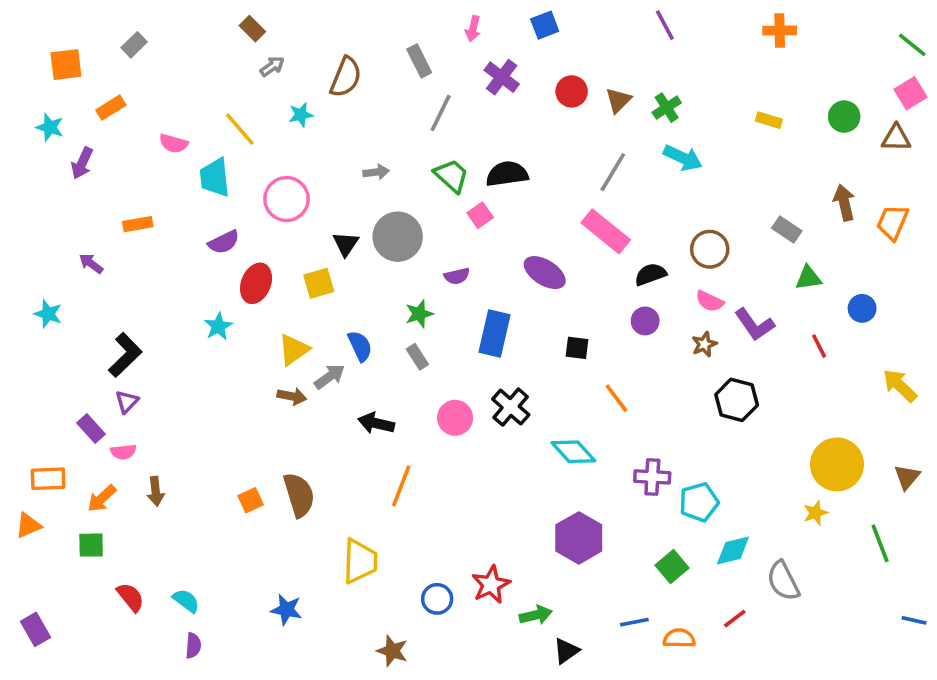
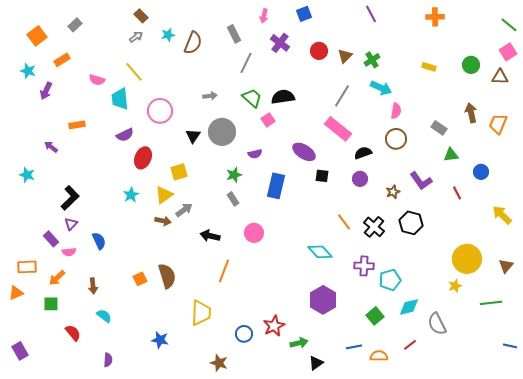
orange square: (66, 65) -> (37, 36), turned -30
gray arrow: (272, 66) -> (136, 37), moved
cyan star: (301, 115) -> (168, 35), moved
yellow square: (319, 283) -> (179, 172), moved
pink semicircle: (710, 301) -> (396, 111), moved, turned -105
cyan star: (218, 326) -> (131, 195), moved
blue semicircle: (360, 346) -> (99, 241), moved
black square: (577, 348) -> (322, 176), moved
black cross: (511, 407) -> (374, 227), moved
brown arrow: (156, 491) -> (93, 286), moved
green line: (880, 543) -> (491, 303), turned -75
cyan semicircle: (186, 601) -> (104, 316), moved

